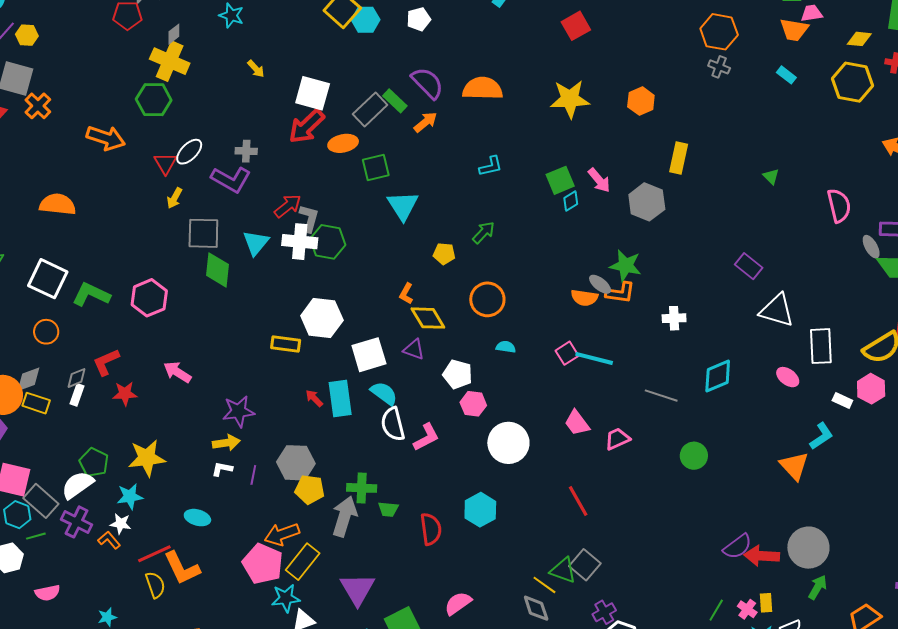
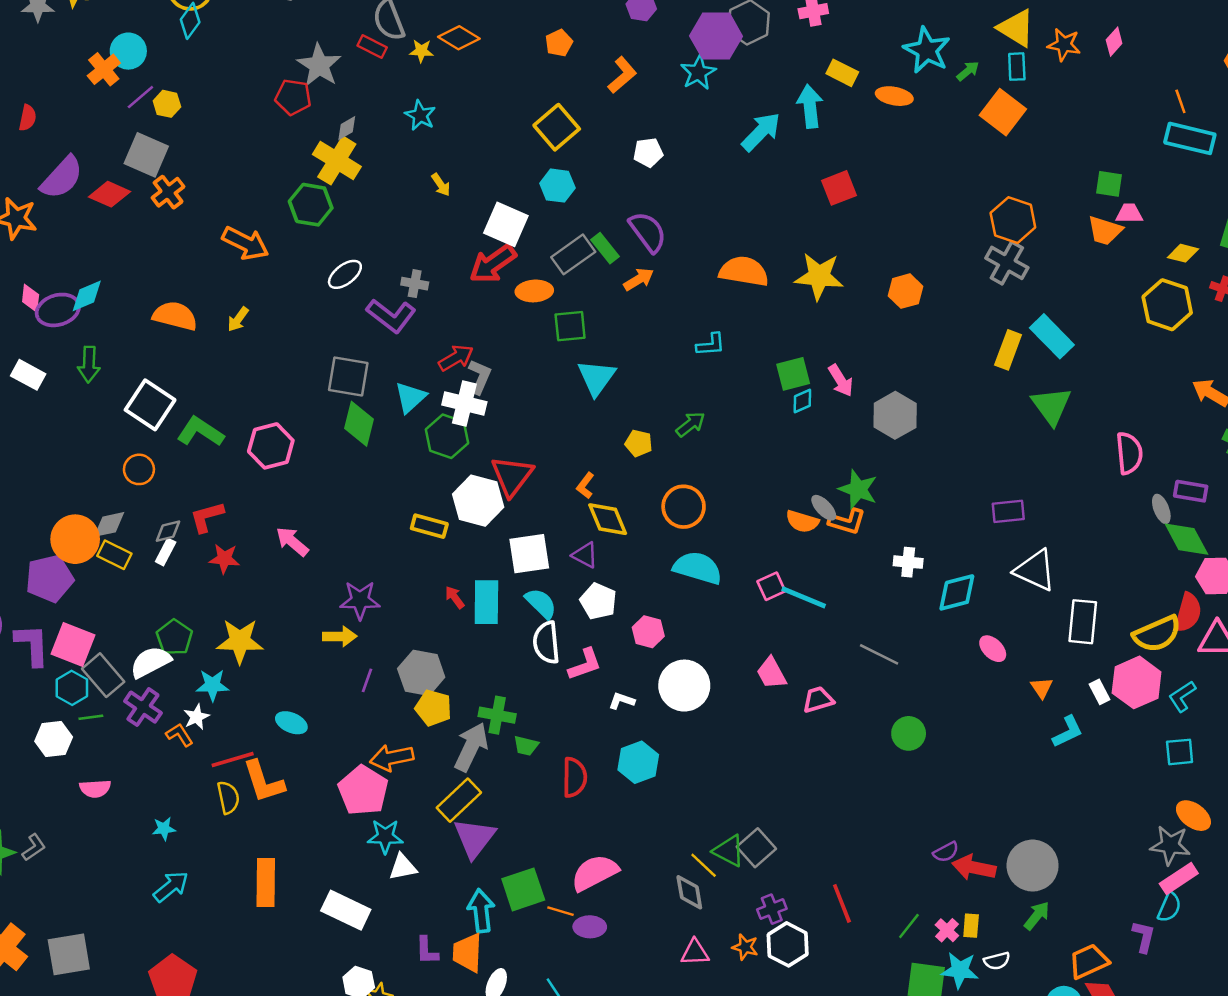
cyan hexagon: (366, 20) -> (557, 186), moved
gray cross: (719, 67) -> (1007, 263), size x1.6
cyan rectangle: (786, 75) -> (1052, 336), moved, size x1.8
orange semicircle: (483, 88) -> (744, 271), moved
yellow rectangle: (679, 158) -> (1008, 350), moved
red triangle: (166, 163) -> (512, 476), moved, size x1.5
green triangle: (771, 176) -> (1051, 406), size x2.0
yellow arrow: (174, 198) -> (238, 319), moved
green hexagon: (328, 242) -> (447, 436), moved
purple rectangle: (749, 266) -> (1008, 511), turned -52
cyan semicircle: (506, 347) -> (698, 568), size x2.0
white pentagon: (458, 374) -> (598, 601), moved
cyan diamond: (718, 376) -> (957, 592), moved
pink ellipse: (788, 377) -> (993, 649), moved
pink hexagon: (871, 389) -> (1137, 682), size x1.4
white rectangle: (842, 401) -> (1100, 692), turned 30
orange triangle: (794, 466) -> (1042, 688), moved, size x0.6
white L-shape: (222, 469) -> (622, 701), moved
red line: (578, 501) -> (842, 903), moved
white star: (121, 524) -> (196, 717), turned 30
purple semicircle: (737, 547) -> (946, 852), size x0.7
yellow rectangle: (303, 562) -> (459, 800), moved
pink semicircle: (458, 603) -> (595, 873), size x1.4

